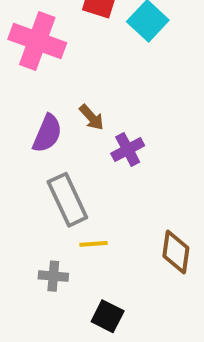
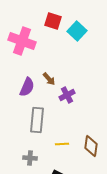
gray rectangle: (67, 200) -> (37, 120), turned 30
yellow line: (94, 244) -> (62, 144), moved

